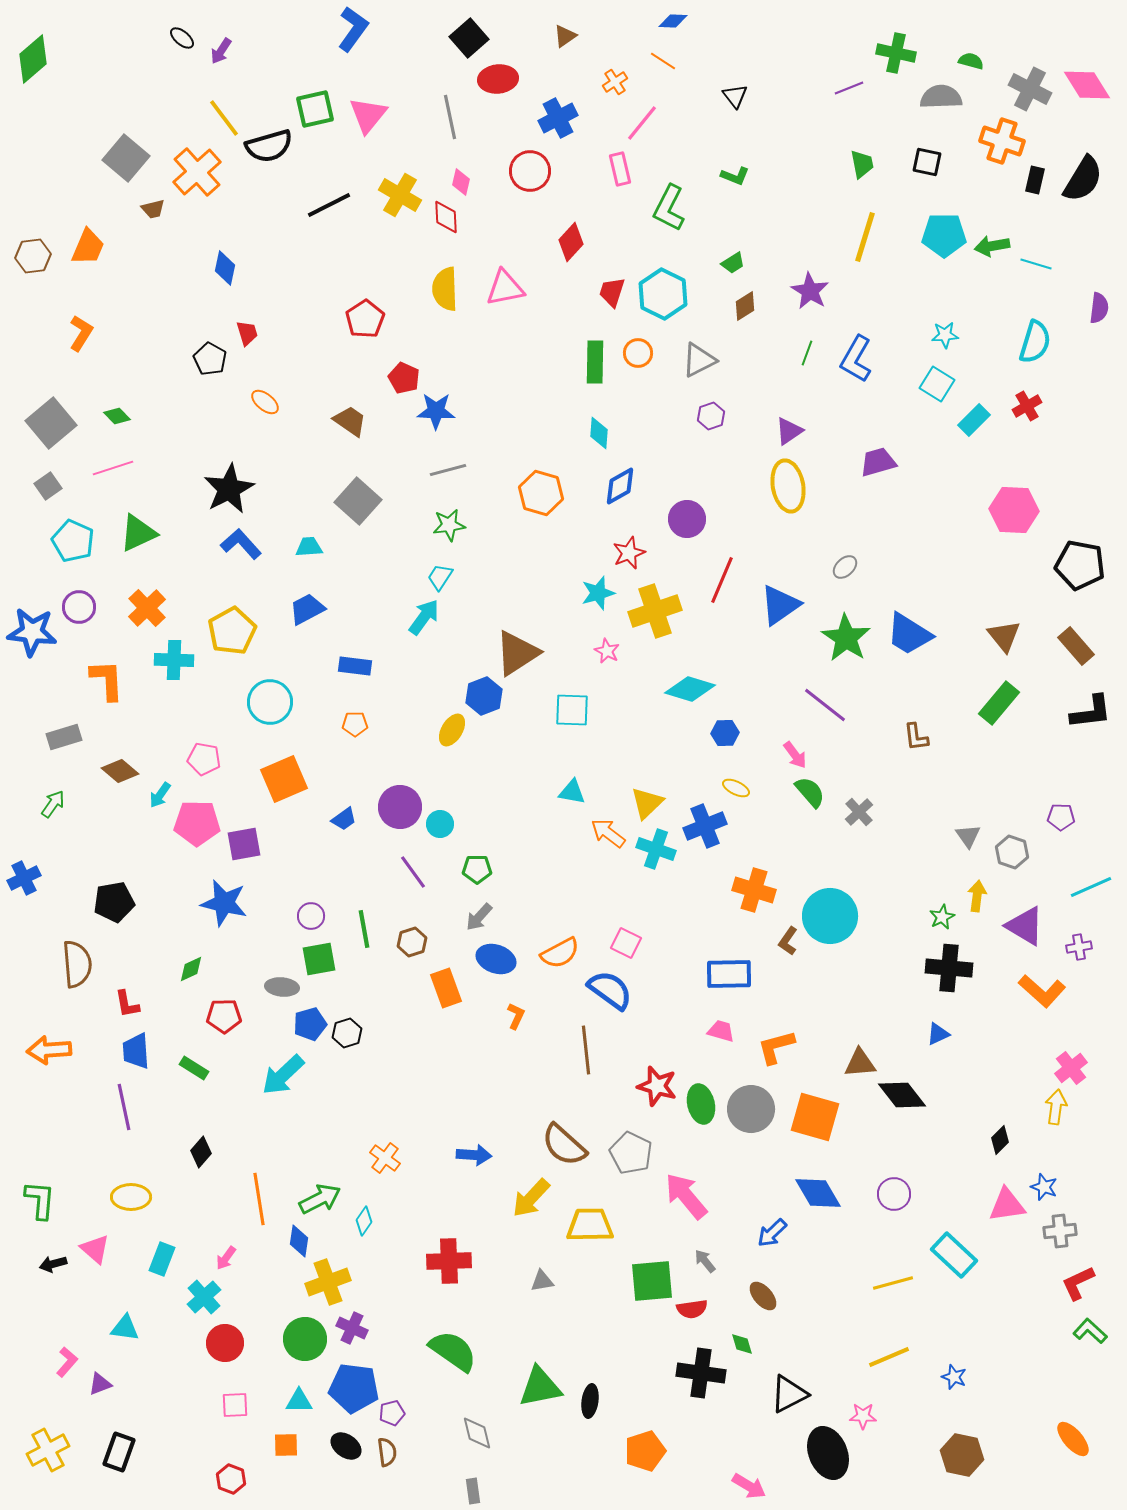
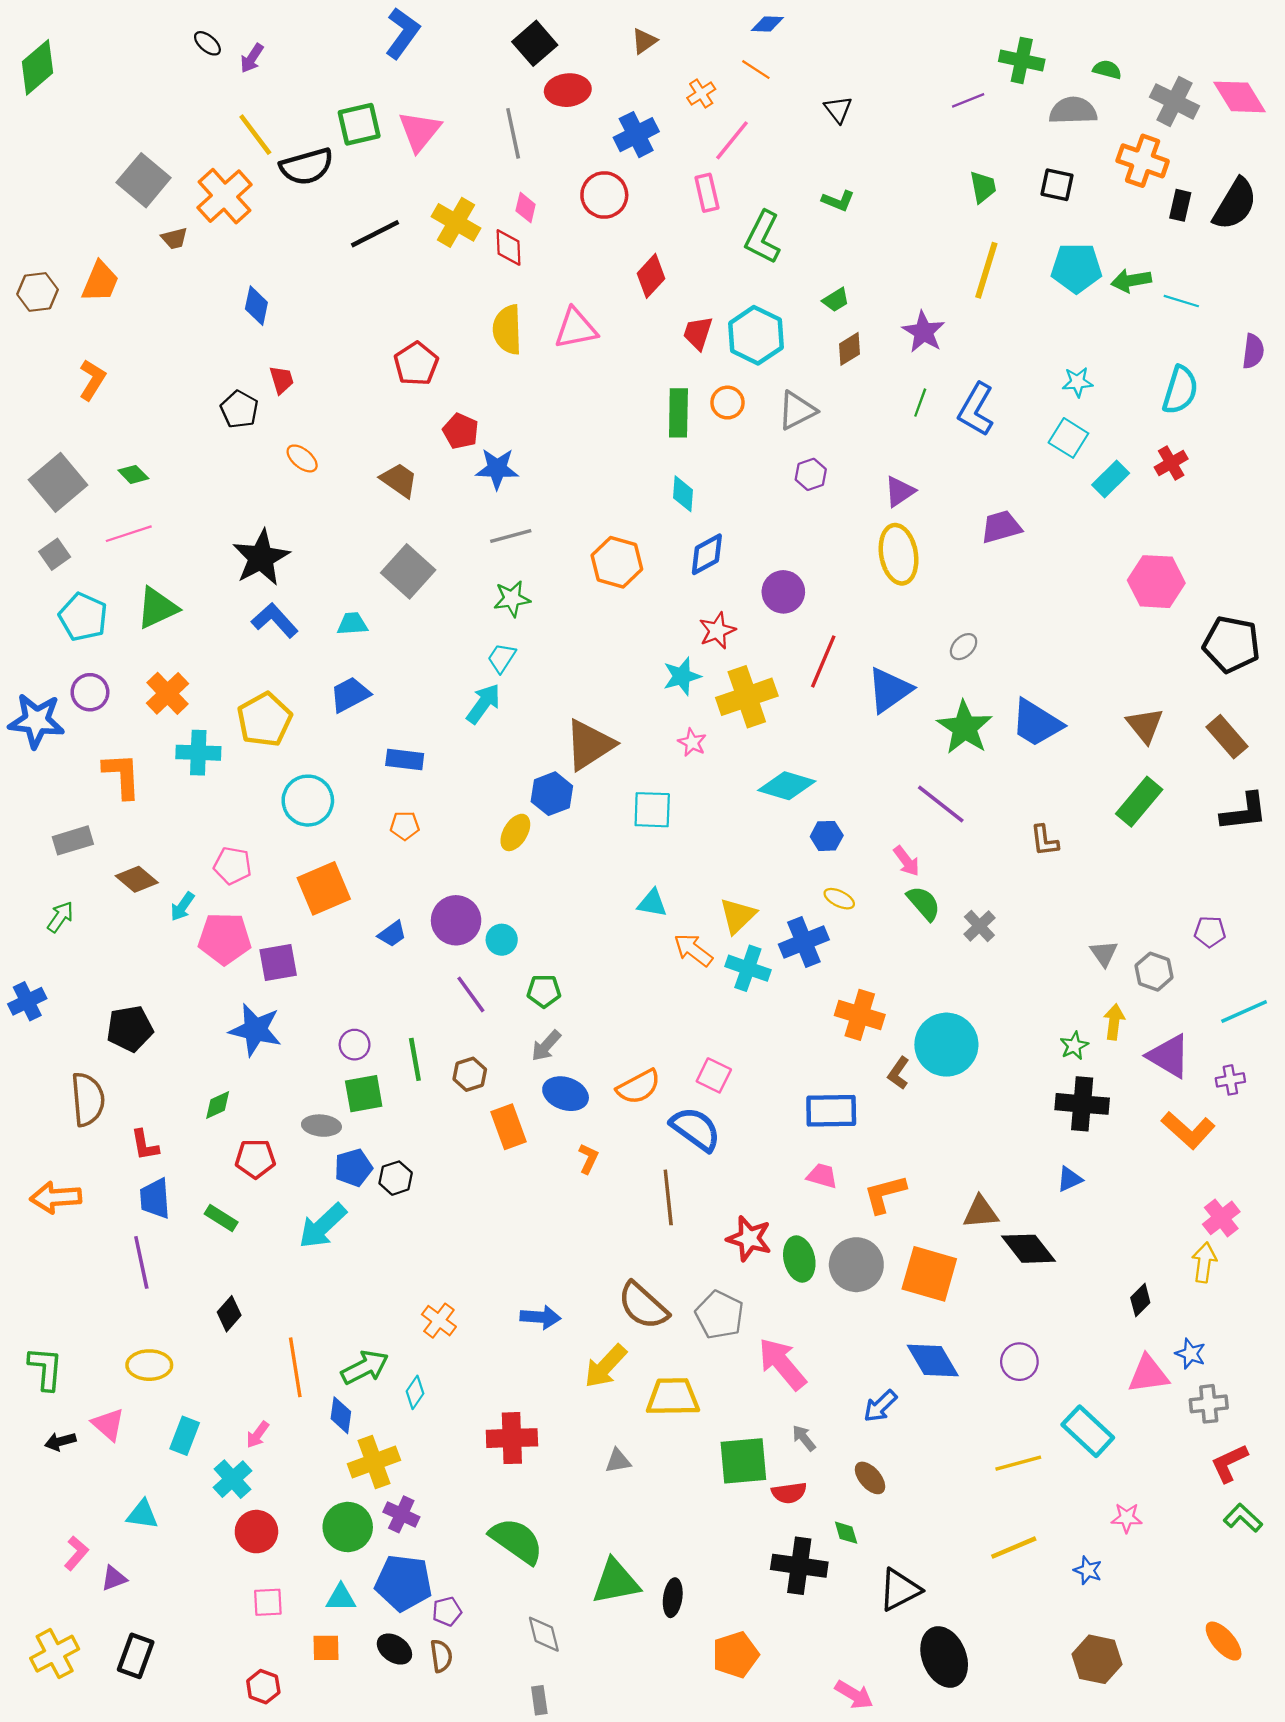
pink star: (863, 1416) -> (1127, 1518), moved

